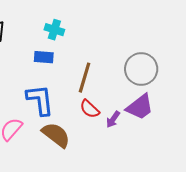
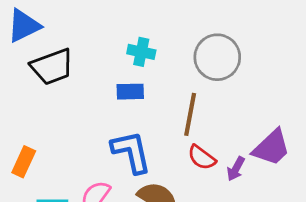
gray circle: (141, 69) -> (217, 57), moved

